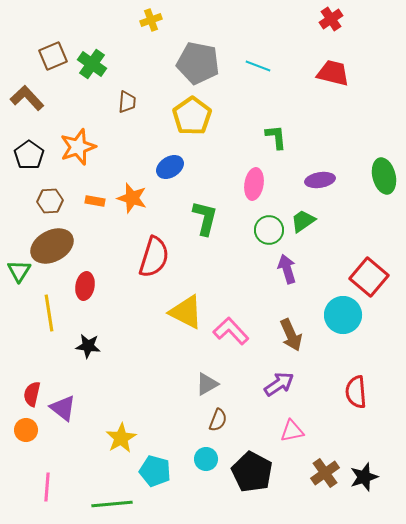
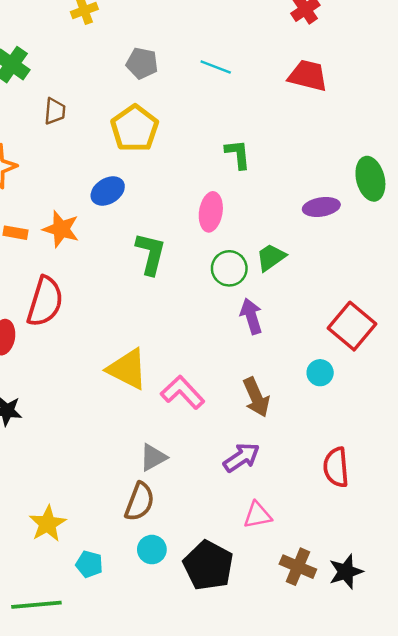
gray pentagon: (198, 63) -> (142, 63), size x0.6
green ellipse: (384, 176) -> (370, 179), moved
purple ellipse: (320, 180) -> (321, 207), moved
red semicircle: (154, 257) -> (45, 301), moved
cyan circle: (343, 315) -> (320, 373), size x0.6
brown semicircle: (218, 420) -> (140, 502), moved, size x1.4
cyan pentagon: (155, 471) -> (89, 564), size x0.7
brown cross: (325, 473) -> (298, 567), turned -32

